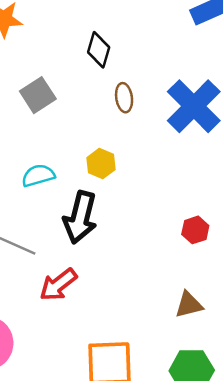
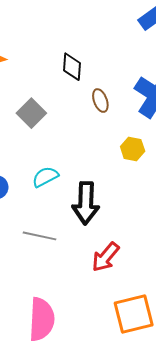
yellow hexagon: (101, 164) -> (133, 149), moved
red arrow: (58, 285) -> (105, 257), moved

